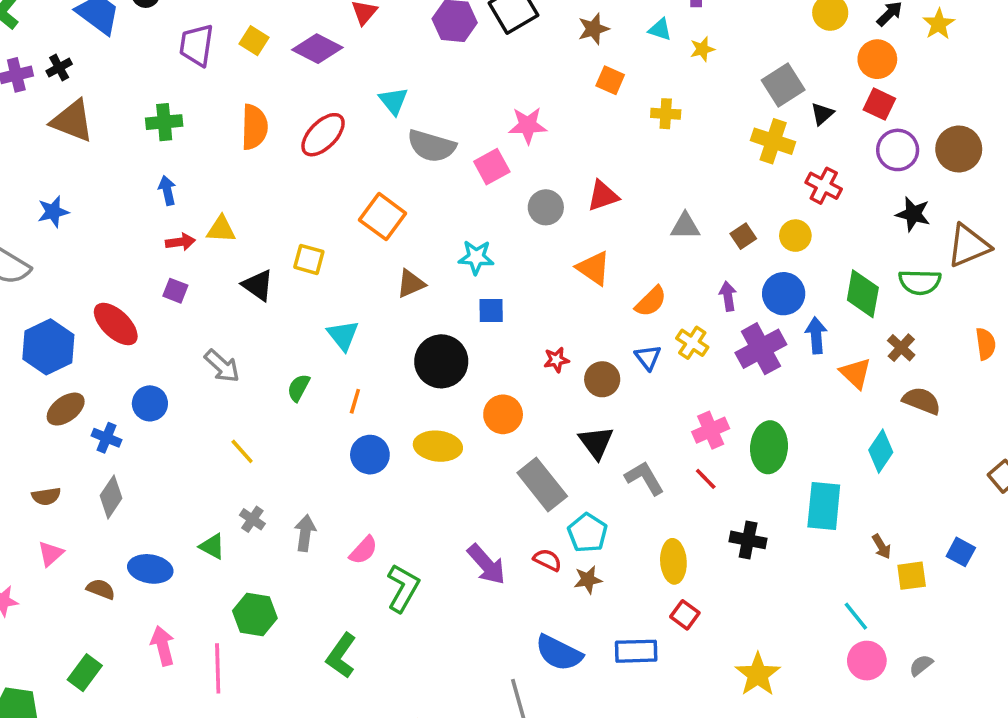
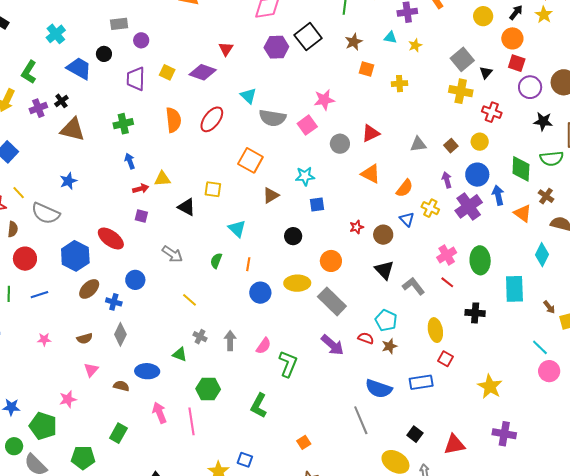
black circle: (441, 361) -> (293, 236), size x0.6
gray rectangle: (542, 485) -> (332, 301), moved

